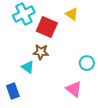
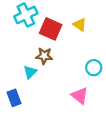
yellow triangle: (72, 14) -> (80, 25), moved
cyan triangle: (28, 67) -> (30, 72), turned 40

